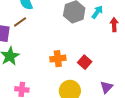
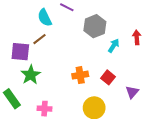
cyan arrow: (97, 12) -> (114, 46), moved
purple triangle: (106, 87) -> (132, 92), moved

